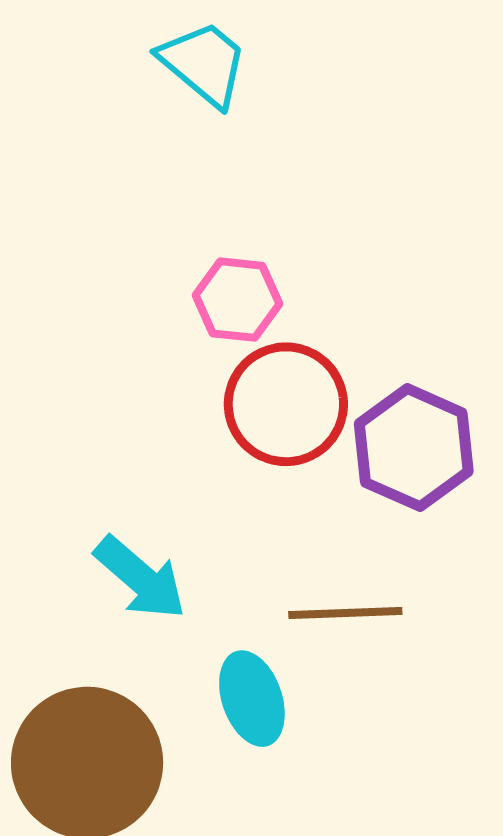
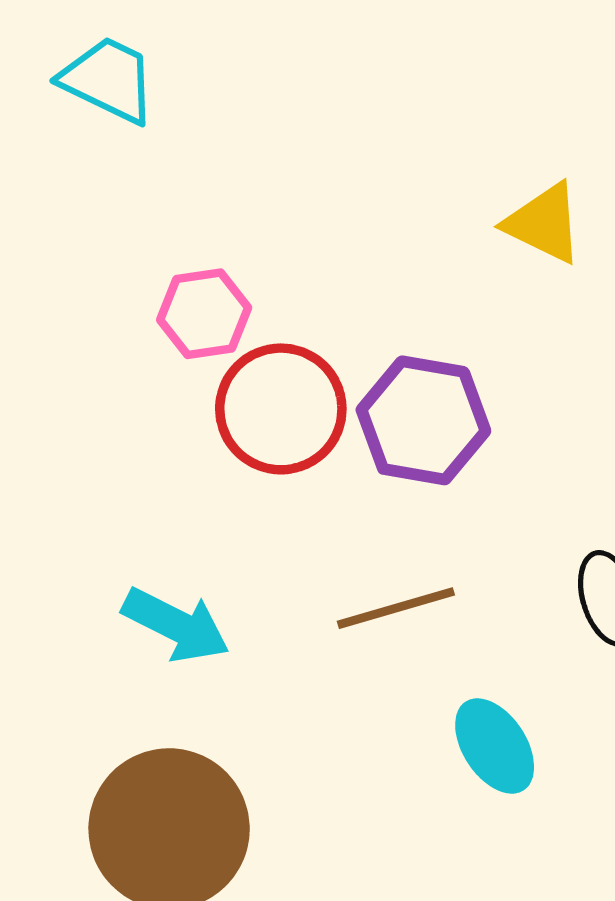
cyan ellipse: (252, 699) -> (495, 746), moved

